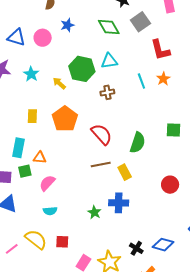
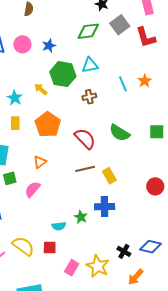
blue star: (67, 25) -> (49, 46), moved
green diamond: (109, 27) -> (88, 31), turned -65
red L-shape: (160, 50) -> (146, 37), moved
cyan star: (31, 74) -> (15, 98), moved
green semicircle: (138, 143) -> (120, 133), moved, turned 105
orange triangle: (40, 158) -> (40, 162), moved, turned -40
cyan semicircle: (50, 211) -> (59, 226), moved

